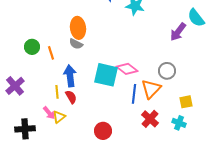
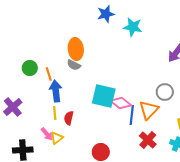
pink diamond: (127, 69) -> (121, 103), moved
blue arrow: (70, 76) -> (56, 91), moved
red semicircle: (71, 97) -> (69, 118), turned -136

